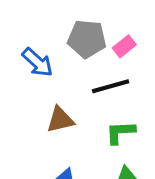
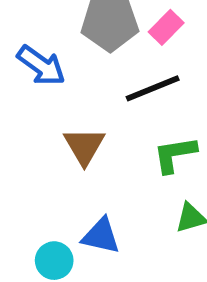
brown triangle: (60, 120) -> (84, 146), turned -40

